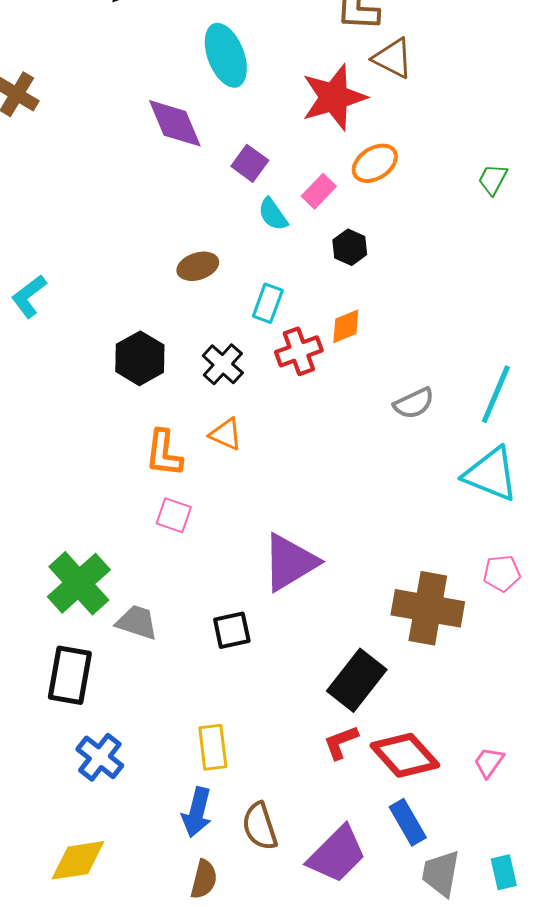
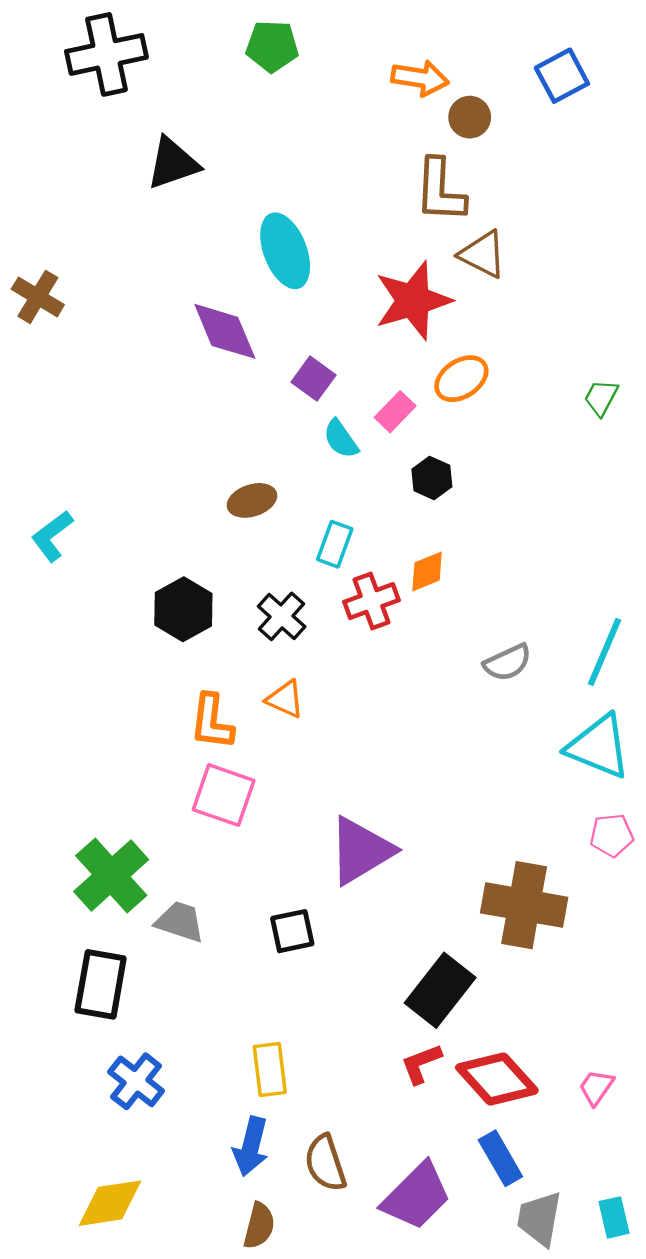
pink square: (174, 515) -> (224, 795), size x1.5
pink pentagon: (502, 573) -> (612, 835), moved

